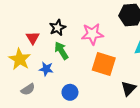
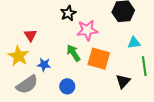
black star: (58, 28) -> (68, 13), moved
green arrow: (61, 51) -> (73, 53), moved
gray semicircle: (28, 89) -> (27, 85), size x1.6

